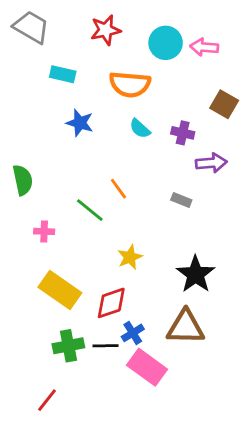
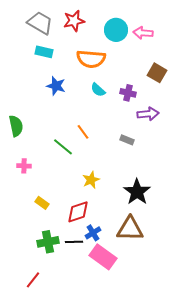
gray trapezoid: (31, 27) -> (40, 23), moved
pink cross: (44, 231) -> (24, 166), moved
yellow rectangle: (60, 290) -> (42, 203), size x0.5

